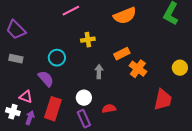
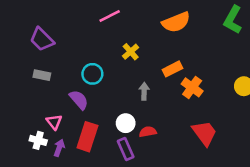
yellow cross: (88, 40) -> (131, 52), turned -32
pink triangle: (26, 97) -> (54, 122), turned 32
red trapezoid: (163, 100) -> (204, 133), moved, turned -50
red semicircle: (109, 109) -> (148, 132), moved

